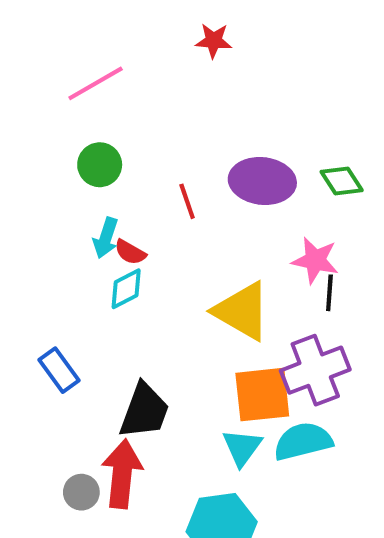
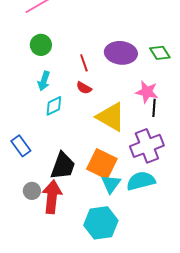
red semicircle: (130, 252) -> (84, 88), moved
orange square: (262, 395) -> (102, 164), moved, turned 32
gray circle: (81, 492) -> (32, 191), moved

